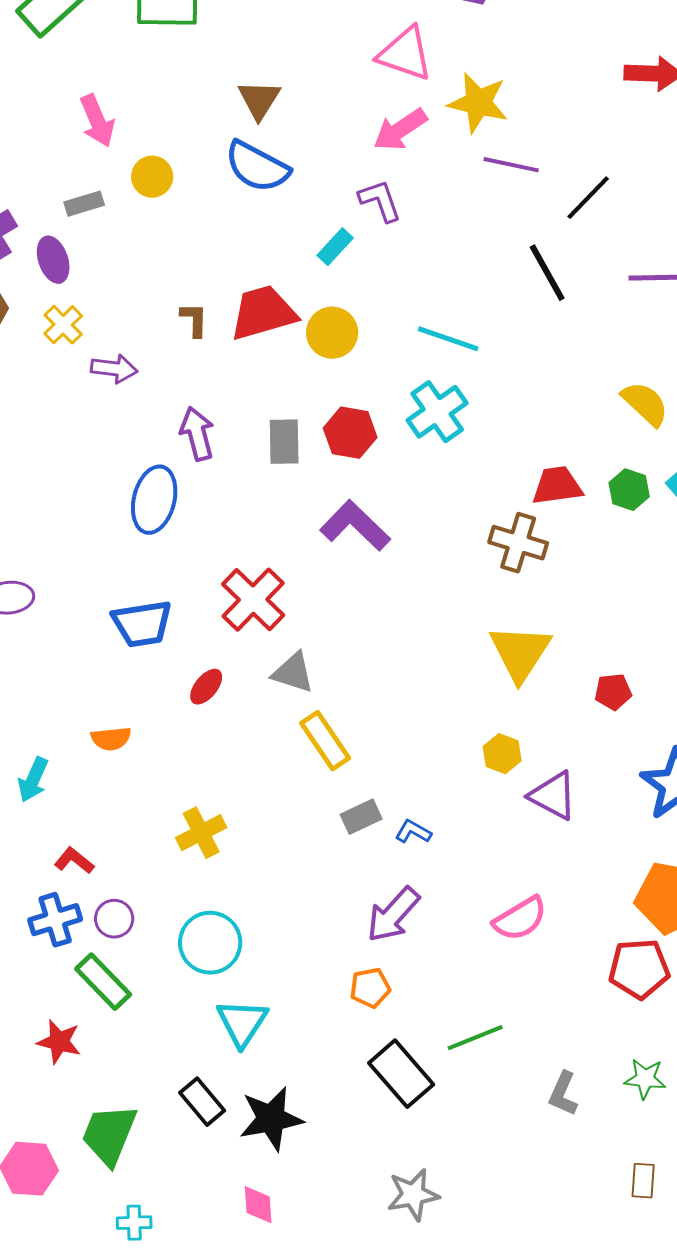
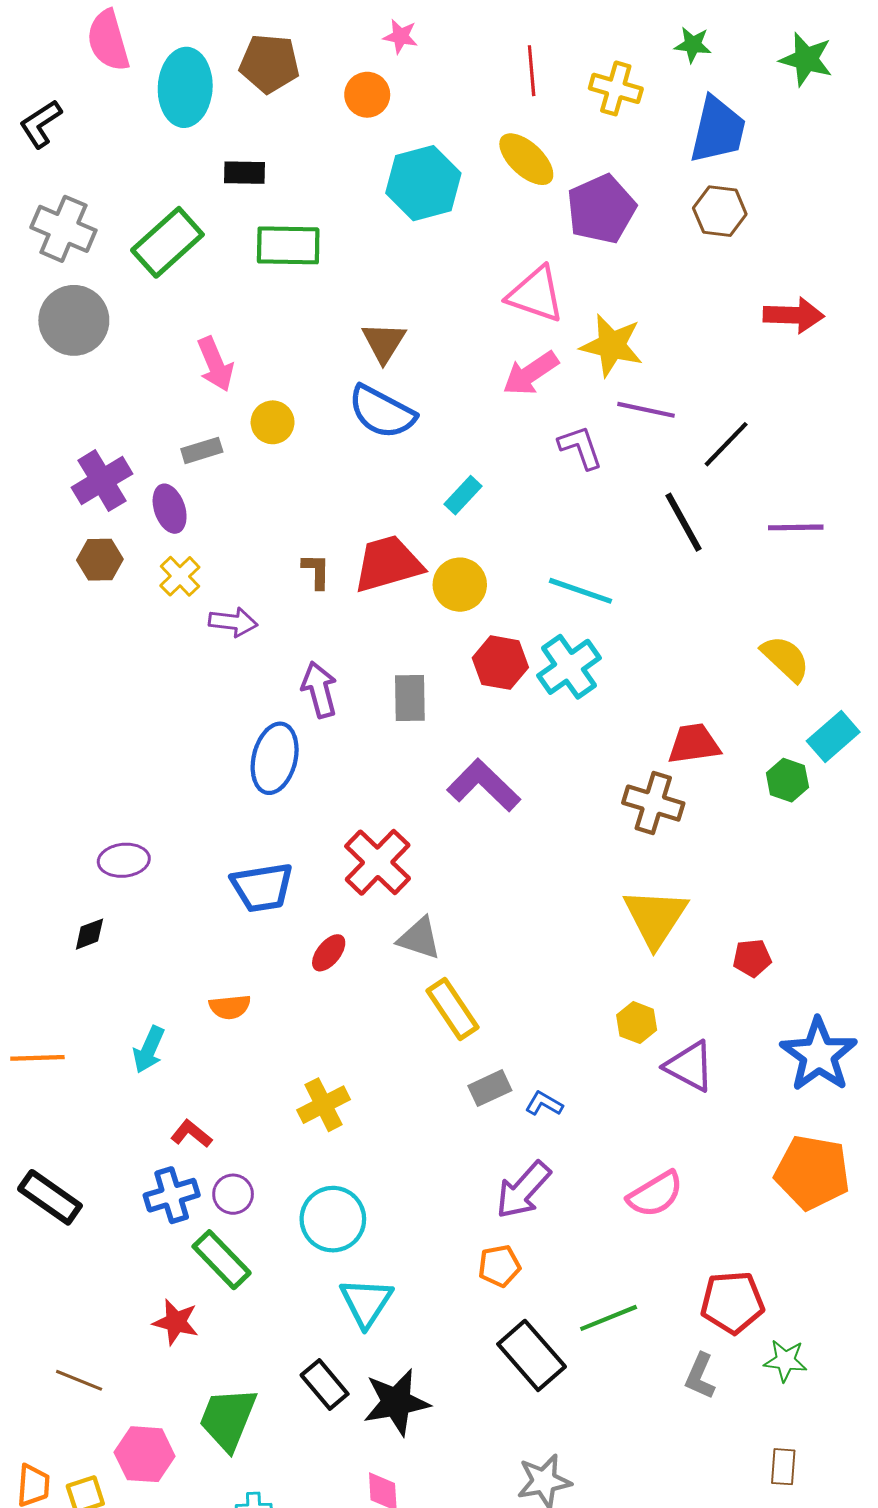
purple L-shape: (380, 201) -> (580, 447), moved
red hexagon: (350, 433) -> (500, 663), moved
green hexagon: (629, 490) -> (787, 780), moved
red pentagon: (639, 969) -> (732, 1302), moved

